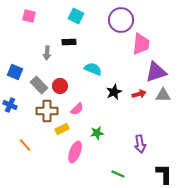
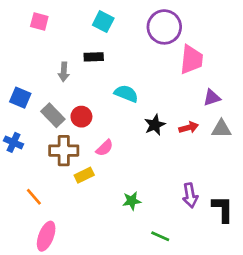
purple triangle: (156, 72) -> (212, 98), size x0.6
green star: (97, 133) -> (132, 201), moved
pink ellipse: (75, 152) -> (46, 236), moved
black L-shape: (164, 174) -> (223, 209), moved

